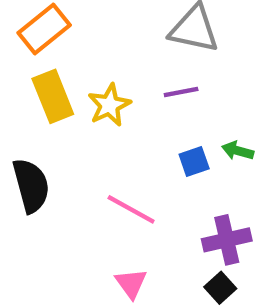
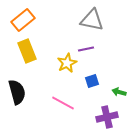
yellow star: (109, 105) -> (67, 63), moved
green arrow: (238, 151) -> (119, 92), moved

